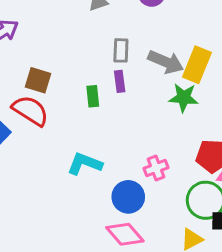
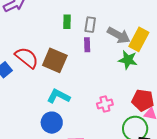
brown square: (38, 80) -> (55, 60), moved, size x1.4
green rectangle: (93, 96) -> (67, 22), moved
blue circle: (128, 197) -> (52, 123), moved

